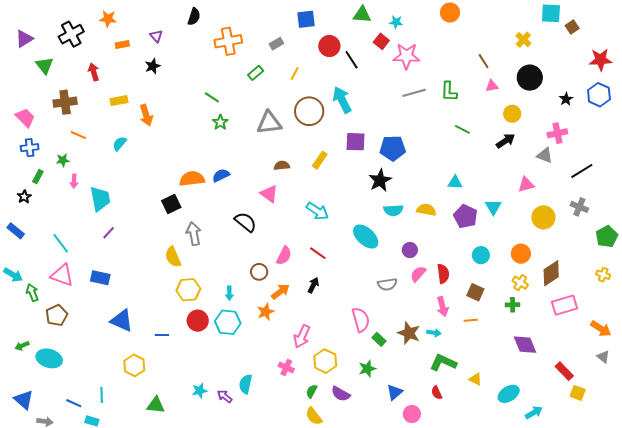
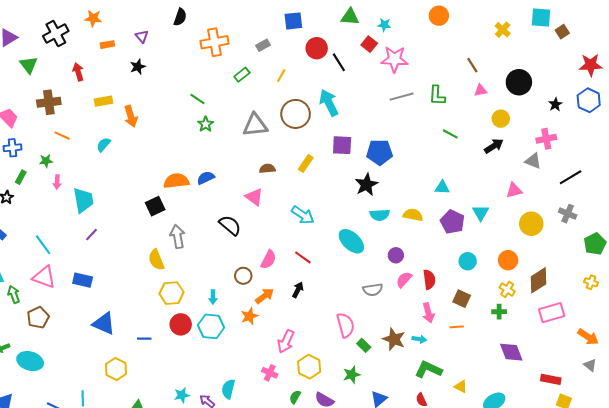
yellow cross: (523, 40) -> (503, 30), moved
red rectangle: (564, 371) -> (551, 379), turned -36

